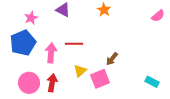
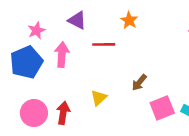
red line: (74, 44) -> (104, 44), moved
pink arrow: (51, 53) -> (62, 55), moved
pink square: (100, 79) -> (162, 108), moved

